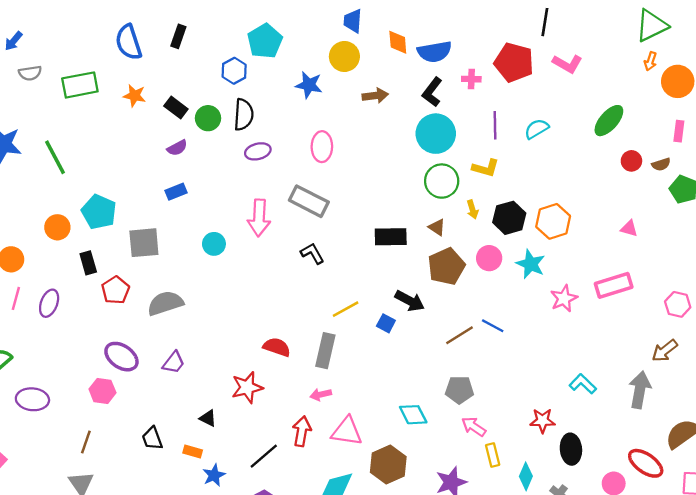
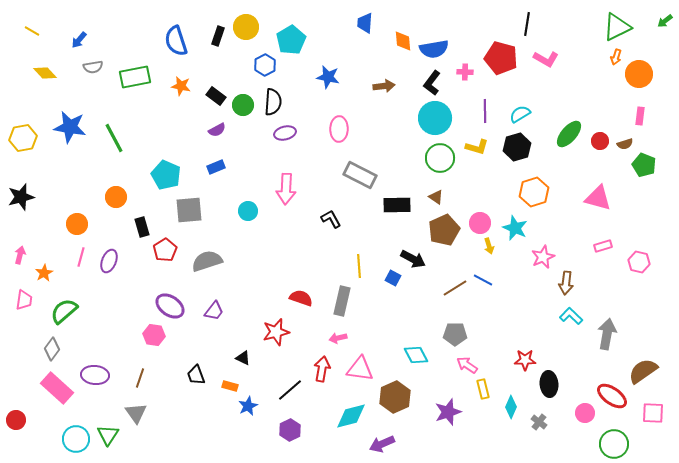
yellow circle: (344, 56) -> (246, 27), moved
green ellipse: (609, 121) -> (569, 134), moved
gray rectangle: (309, 201) -> (360, 175), moved
yellow arrow: (473, 209) -> (489, 246), moved
cyan pentagon: (99, 212) -> (166, 175), moved
black hexagon: (509, 218) -> (517, 147), moved
pink triangle: (629, 228) -> (598, 198), size x1.8
pink rectangle: (614, 285) -> (603, 246), moved, size x0.6
yellow line: (346, 309) -> (359, 266), turned -65
brown arrow: (665, 351) -> (566, 283), moved, turned -45
cyan L-shape: (583, 384) -> (571, 316), moved
purple ellipse: (32, 399) -> (95, 375), moved

